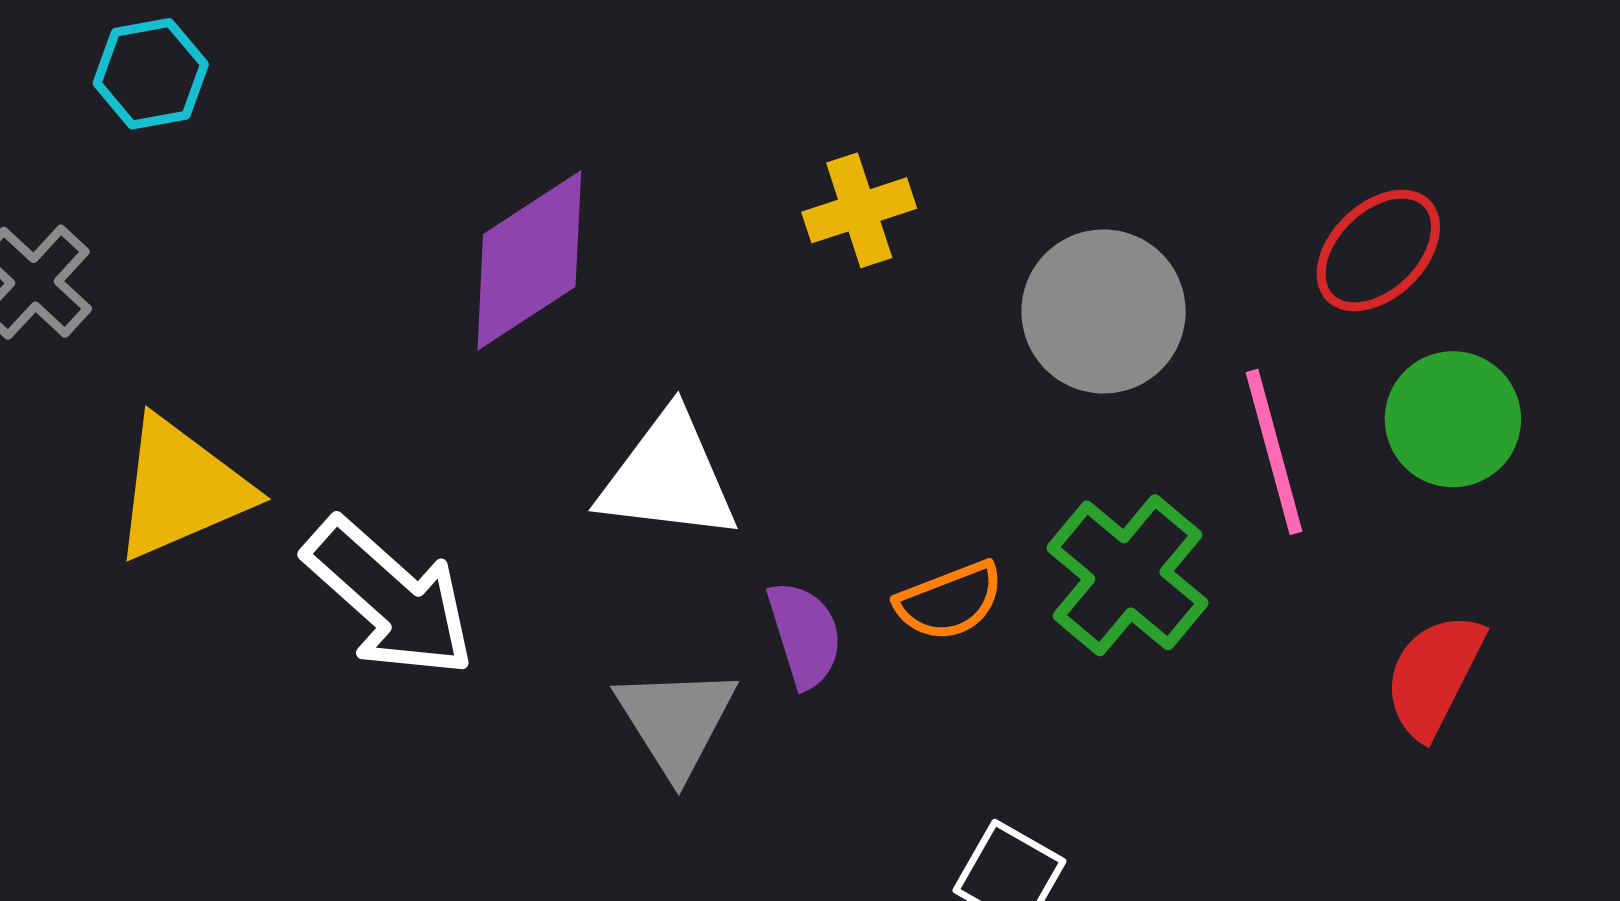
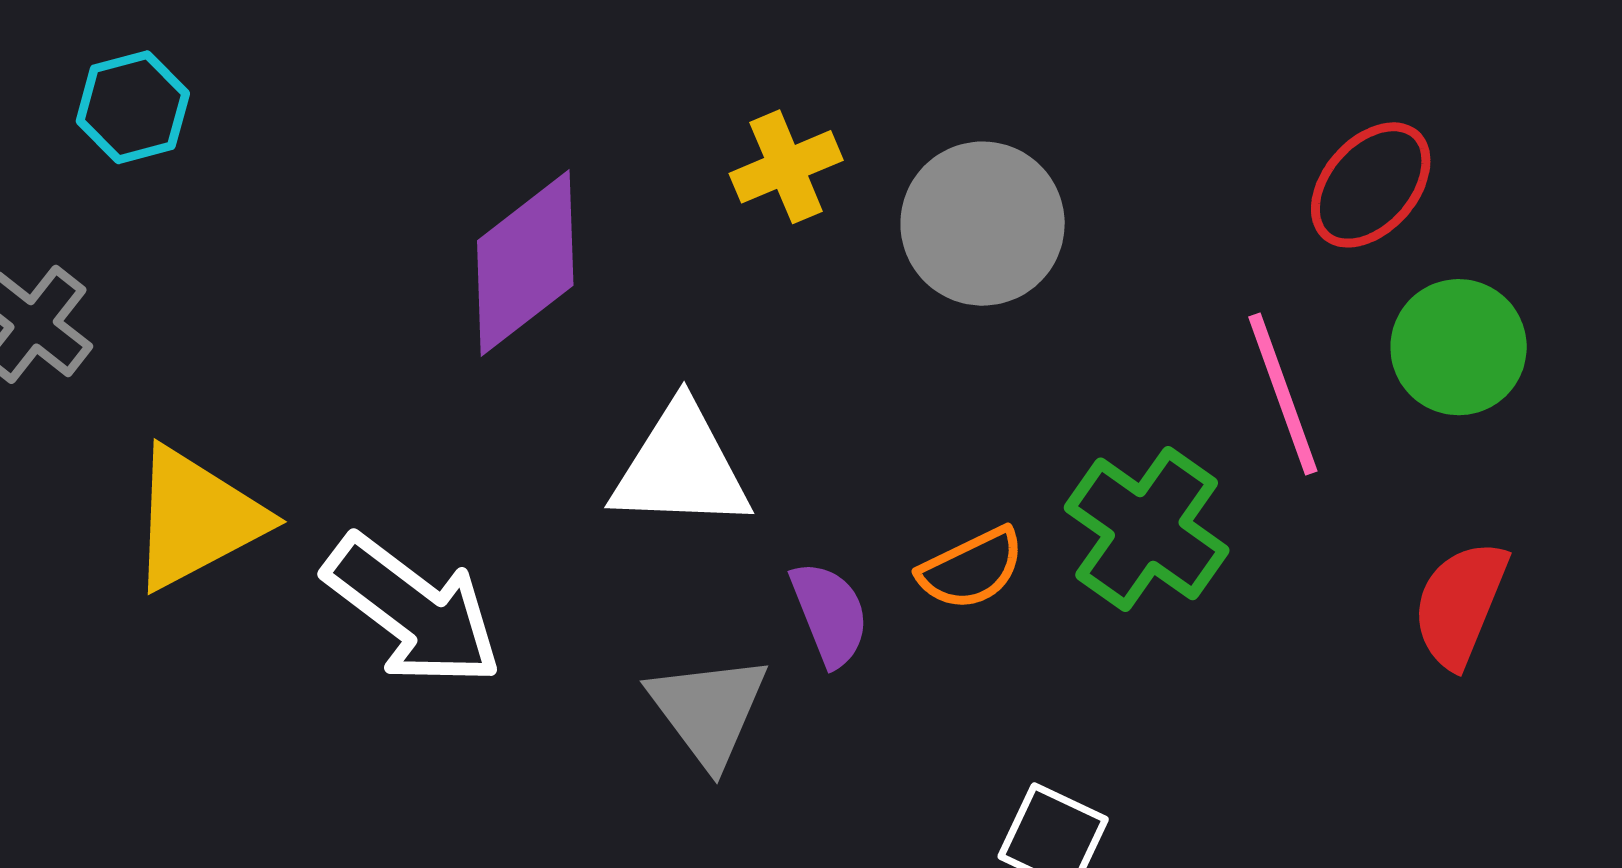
yellow cross: (859, 210) -> (786, 167), moved
gray circle: (1104, 311) -> (983, 224), moved

